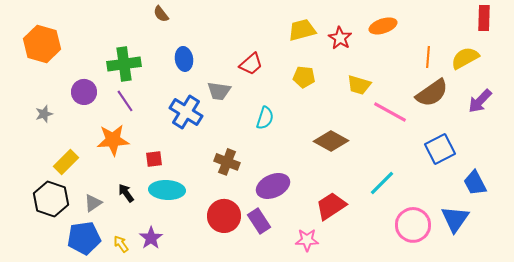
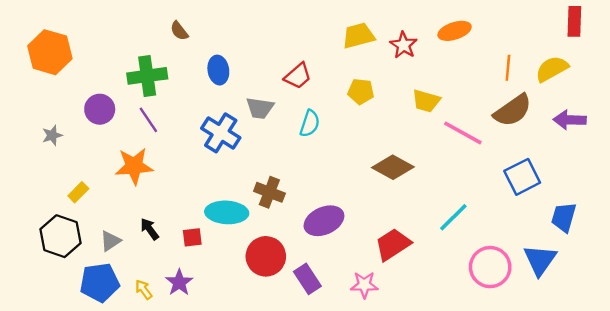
brown semicircle: (161, 14) -> (179, 31), moved
purple arrow: (480, 101) -> (570, 120), turned 48
cyan semicircle: (265, 118) -> (310, 123), moved
red square: (154, 159) -> (192, 237), moved
yellow rectangle: (66, 162) -> (78, 192), size x0.7
blue trapezoid: (475, 183) -> (564, 217), turned 44
cyan ellipse: (167, 190) -> (227, 212), moved
purple rectangle: (259, 221) -> (307, 279), moved

